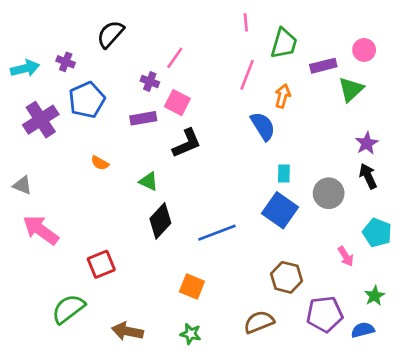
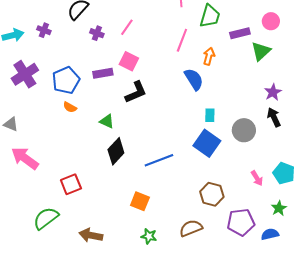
purple cross: (150, 81) -> (97, 33), moved
blue pentagon: (87, 100) -> (66, 80), moved
cyan pentagon: (377, 233) -> (284, 173), moved
green star: (191, 334) -> (149, 236), moved

